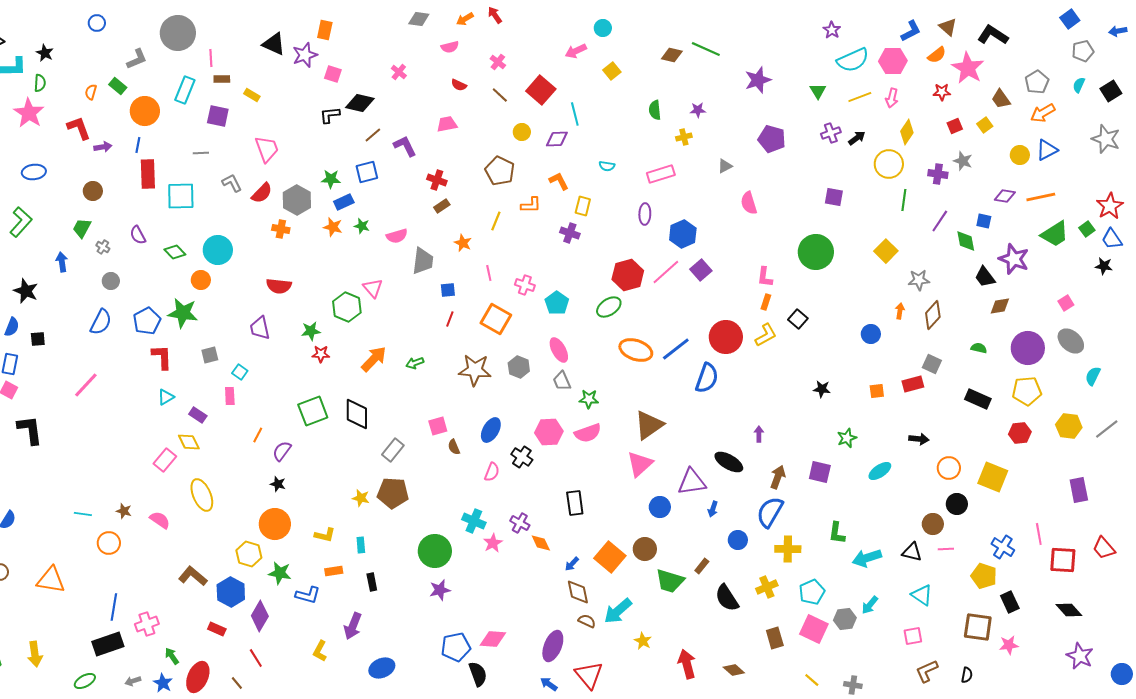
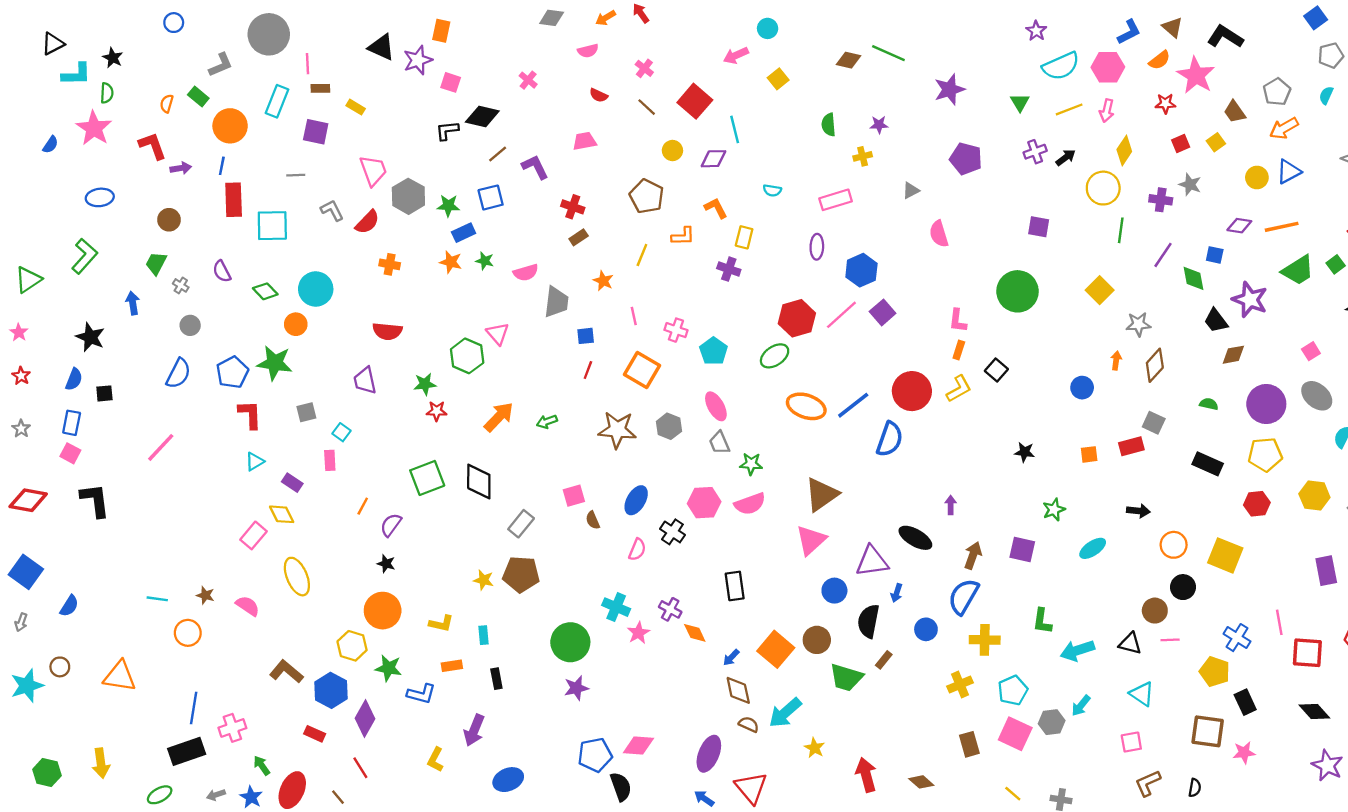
gray hexagon: (297, 200) -> (408, 196), moved
black semicircle: (727, 598) -> (868, 621), moved, turned 44

